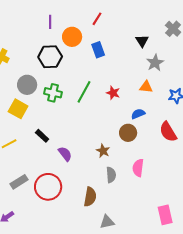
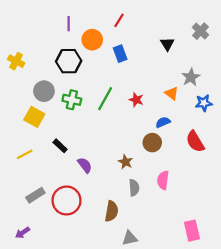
gray star: (155, 63) -> (191, 77), moved
orange triangle: (146, 87) -> (172, 93), turned 32

